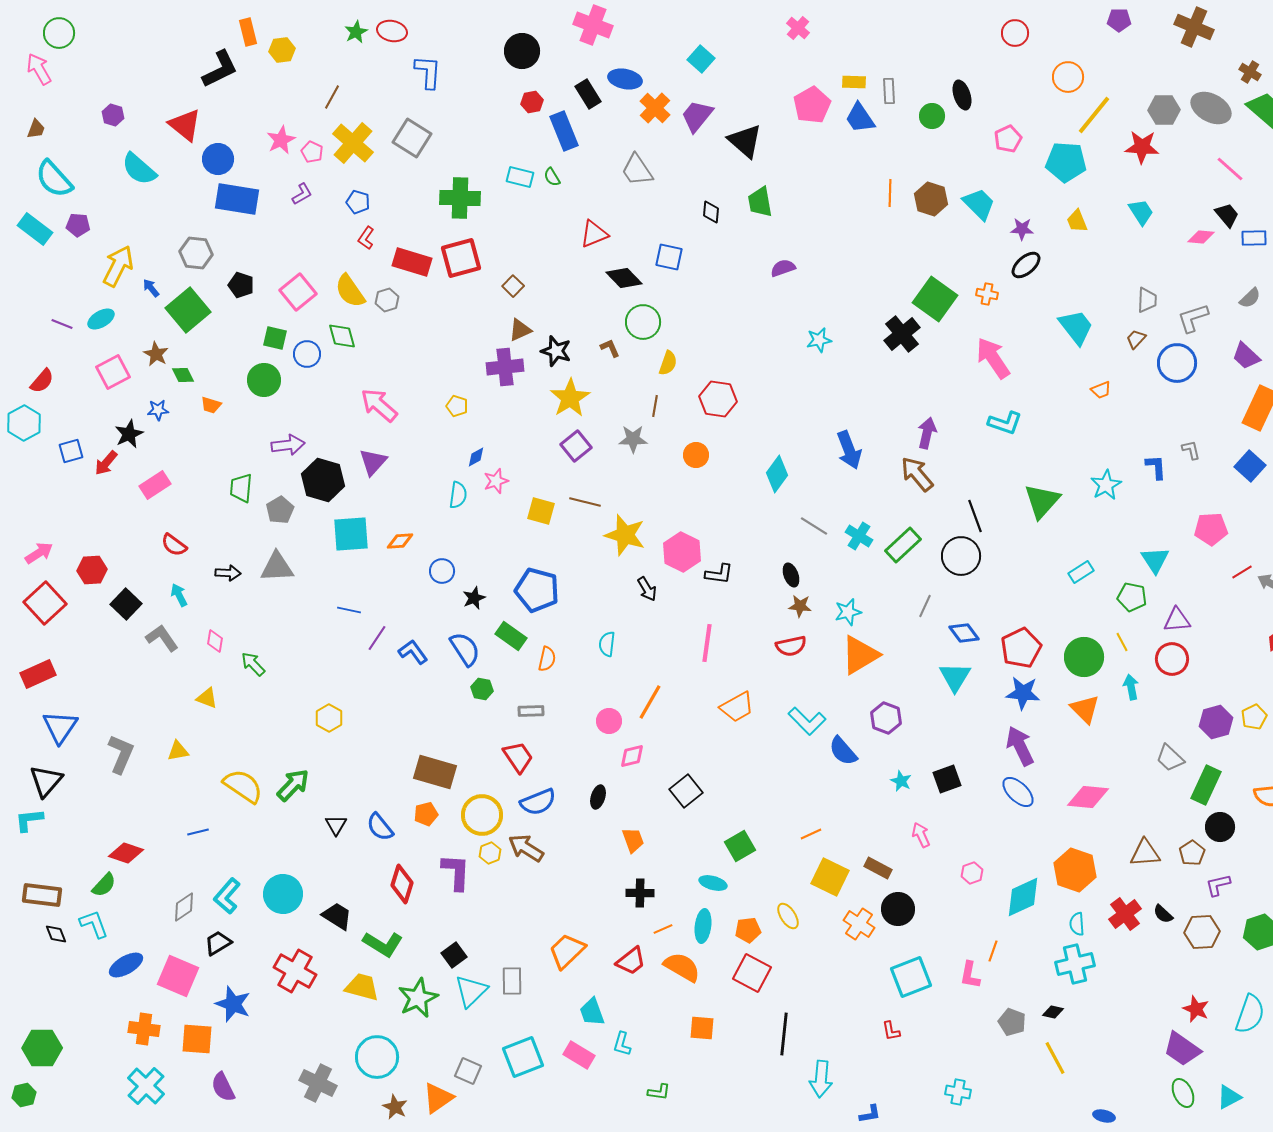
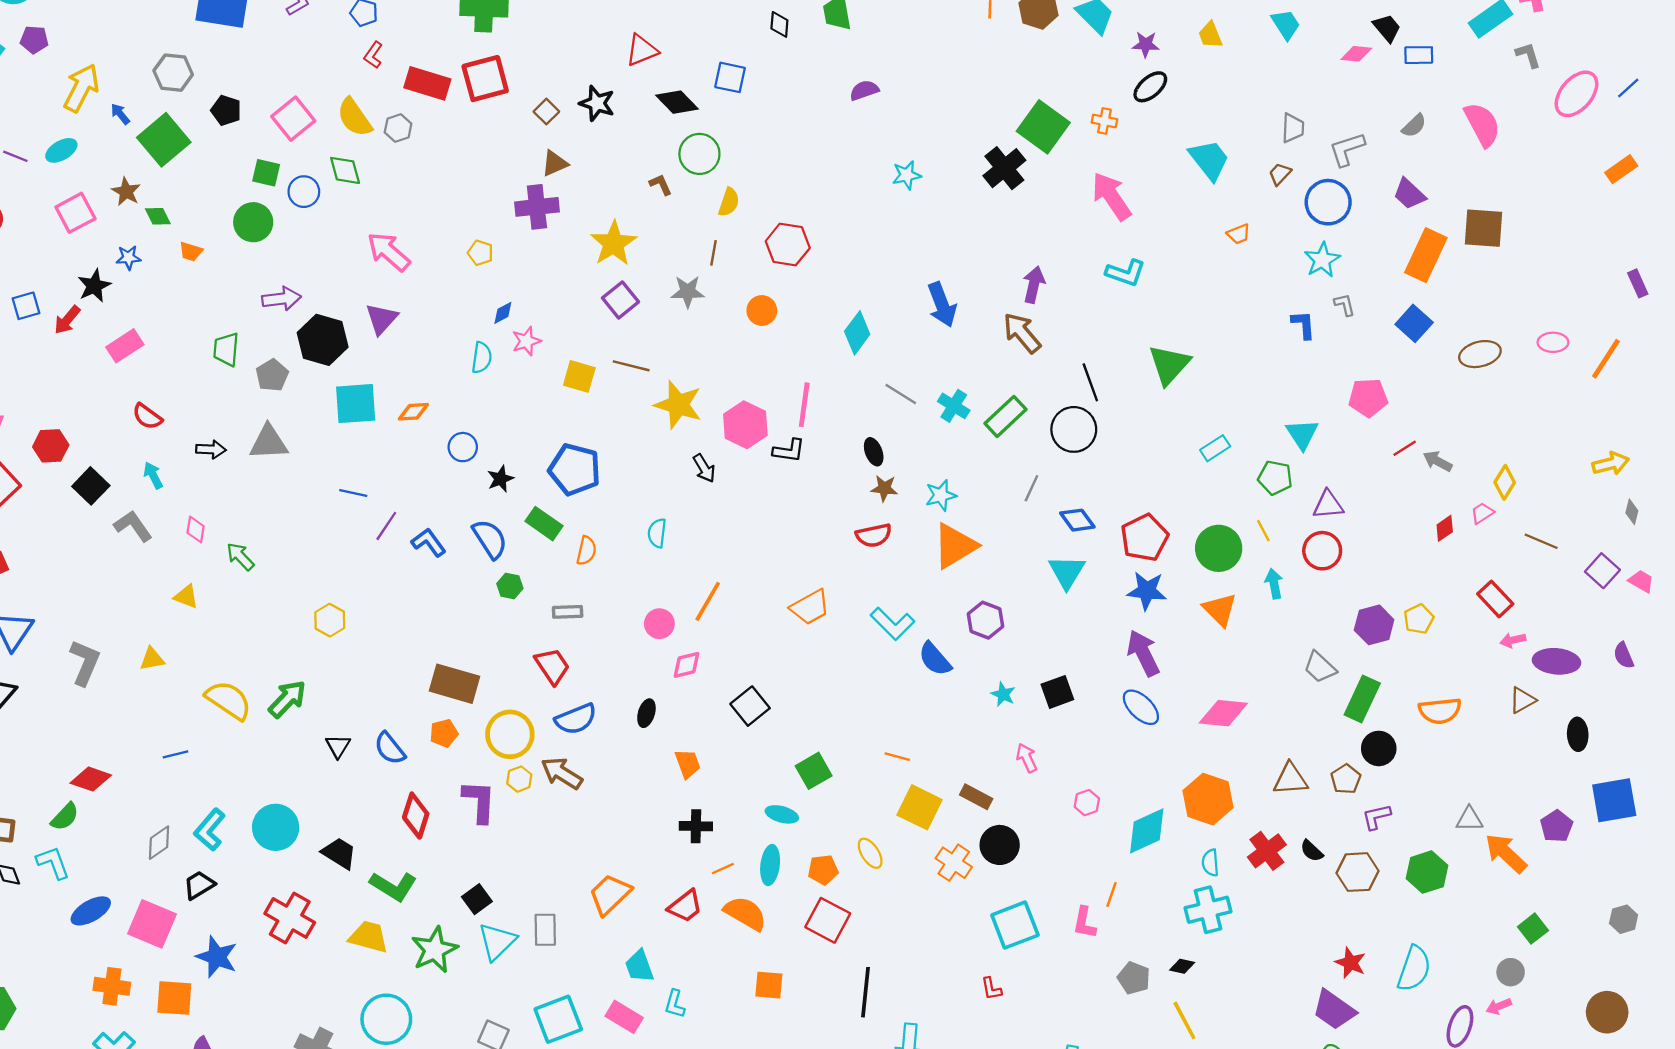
black star: (556, 351) -> (597, 103), moved
cyan star: (1106, 485) -> (1322, 260), moved
pink line: (707, 643) -> (804, 405), moved
orange line: (811, 834) -> (897, 757), turned 40

